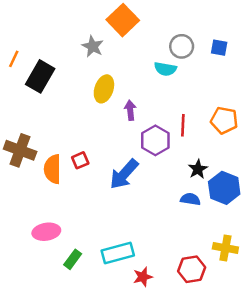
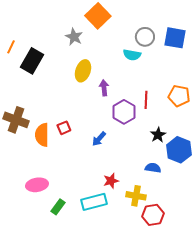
blue square: (219, 48) -> (175, 38), size x1.6
blue arrow: (124, 174) -> (99, 139), size x0.6
blue semicircle: (190, 199) -> (153, 168), moved
yellow cross: (225, 248) -> (136, 196), moved
red star: (143, 277) -> (111, 181), moved

